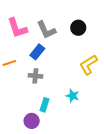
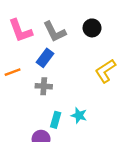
cyan star: (72, 96) -> (79, 115), moved

